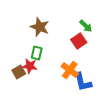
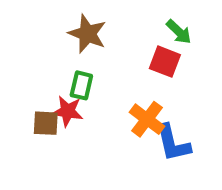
red square: (79, 41) -> (165, 62), turned -35
brown square: (19, 72) -> (46, 123), turned 32

